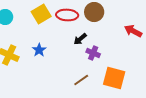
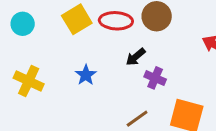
blue star: (39, 50) -> (86, 75), moved

